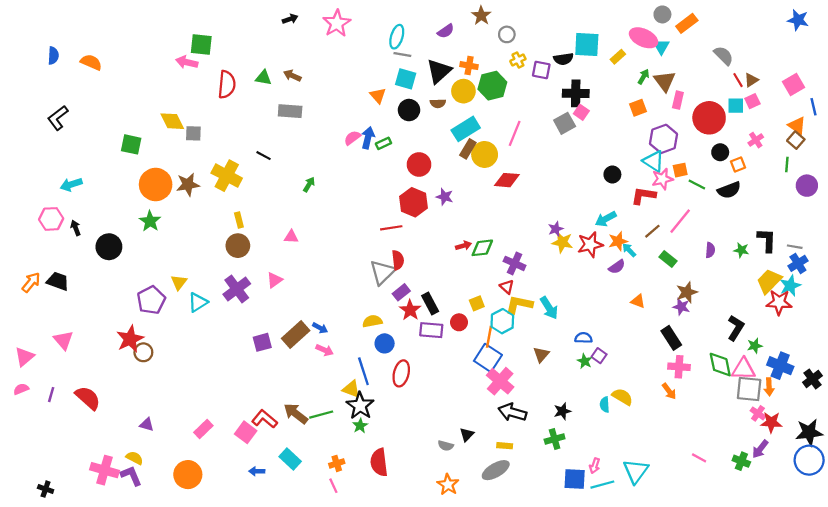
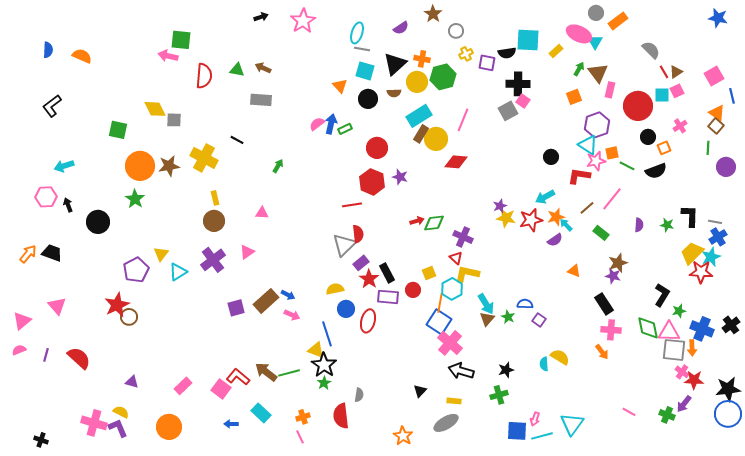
cyan arrow: (549, 308) -> (486, 304), moved
green star: (585, 361) -> (508, 317), moved
red ellipse: (401, 373) -> (368, 321), moved
black cross: (812, 379) -> (731, 325), moved
gray semicircle: (446, 446) -> (359, 395), moved, turned -96

